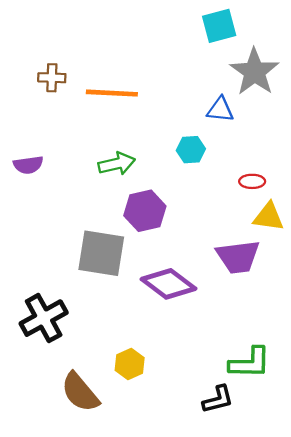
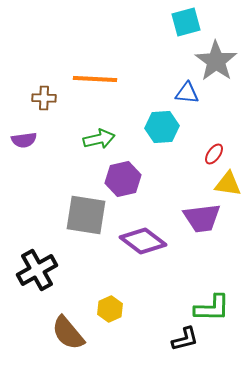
brown cross: (52, 78) -> (44, 98), moved
cyan hexagon: (191, 150) -> (162, 127), size x1.4
red ellipse: (252, 181) -> (214, 154), turned -55

